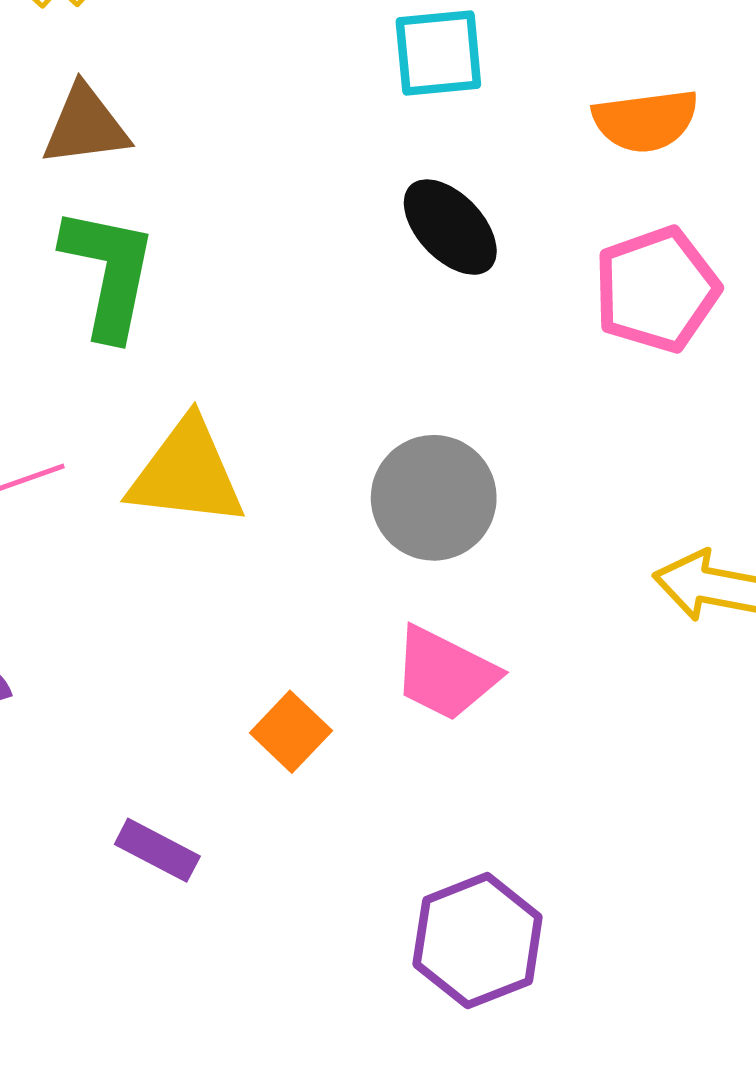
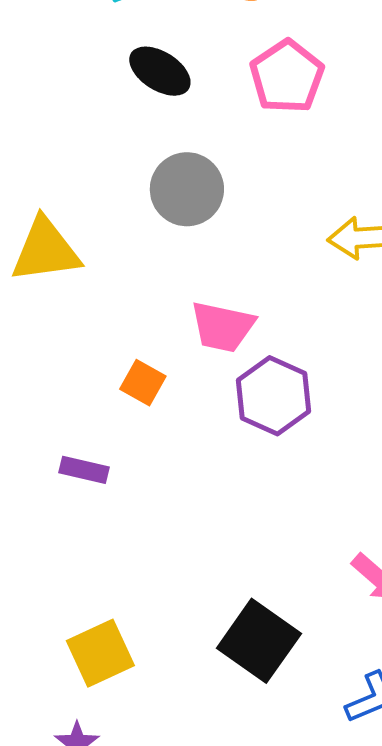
gray circle: (434, 498) -> (187, 189), moved
purple hexagon: (478, 941) -> (273, 396), moved

